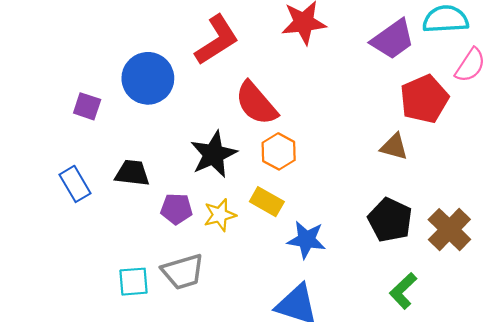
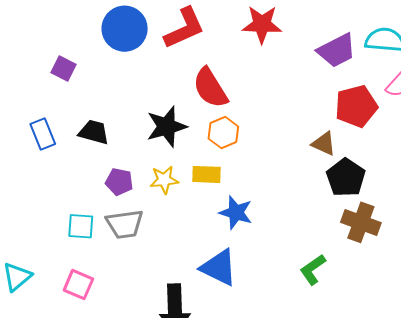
blue circle: (148, 78) -> (125, 29), moved
yellow rectangle: (267, 202) -> (206, 174), turned -36
purple pentagon: (176, 209) -> (119, 182), moved
black pentagon: (390, 220) -> (346, 177), moved
brown cross: (449, 230) -> (361, 222), turned -33

